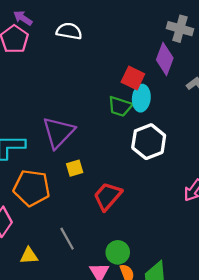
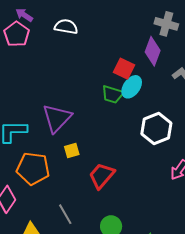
cyan ellipse: (141, 98) -> (132, 87), turned 30
white hexagon: (149, 142) -> (156, 128), moved

